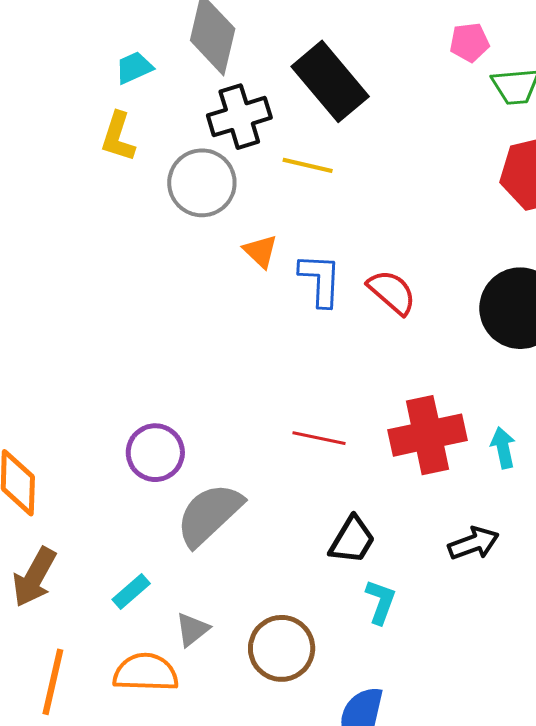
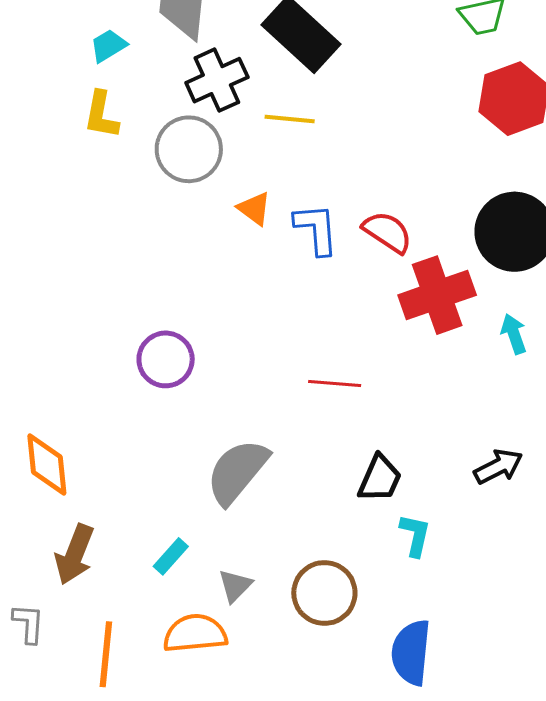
red cross: (428, 435) -> (437, 295), moved
cyan arrow: (503, 448) -> (514, 334), moved
purple circle: (155, 453) -> (166, 359), moved

